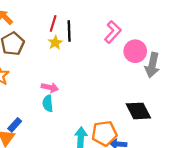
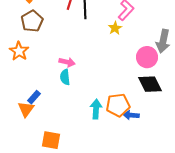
yellow star: (55, 43) -> (115, 28), moved
pink circle: (135, 51) -> (147, 57), moved

